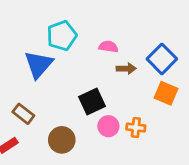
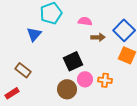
blue triangle: (38, 64) -> (34, 34), size x0.7
brown circle: (62, 140) -> (67, 89), moved

